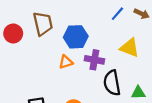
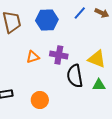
blue hexagon: (76, 37) -> (47, 20), moved
yellow triangle: (130, 48) -> (97, 59), moved

